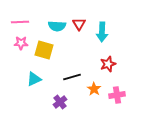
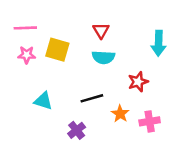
cyan semicircle: (57, 26) -> (103, 57), moved
cyan arrow: (102, 32) -> (159, 43), moved
yellow square: (44, 50) -> (57, 50), moved
cyan triangle: (34, 79) -> (43, 101), turned 42

